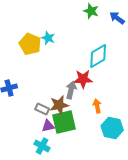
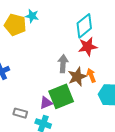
red star: (83, 79) -> (88, 47), moved
brown star: (59, 105) -> (77, 77), moved
gray rectangle: (42, 109) -> (20, 113), moved

